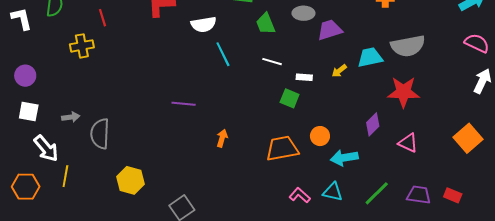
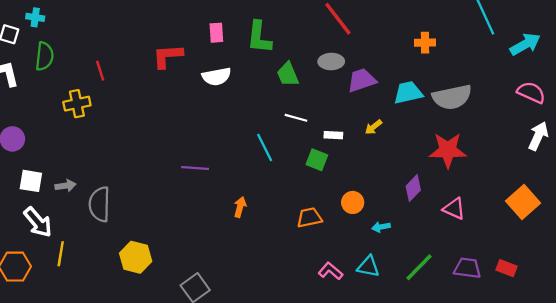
cyan line: (223, 54) -> (265, 148), moved
cyan trapezoid: (370, 57) -> (408, 93), moved
white square: (29, 112) -> (31, 181), moved
orange trapezoid: (282, 148) -> (309, 218), size x0.7
cyan arrow: (344, 158) -> (381, 227), size x0.6

